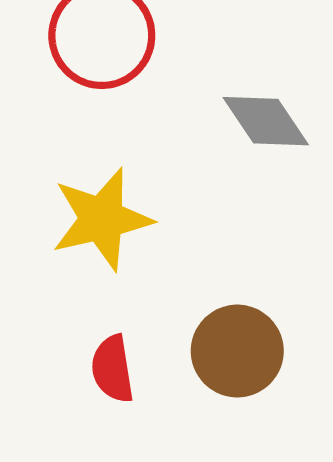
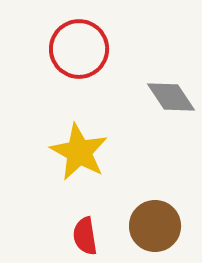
yellow star: (102, 219) -> (79, 152), turned -30

